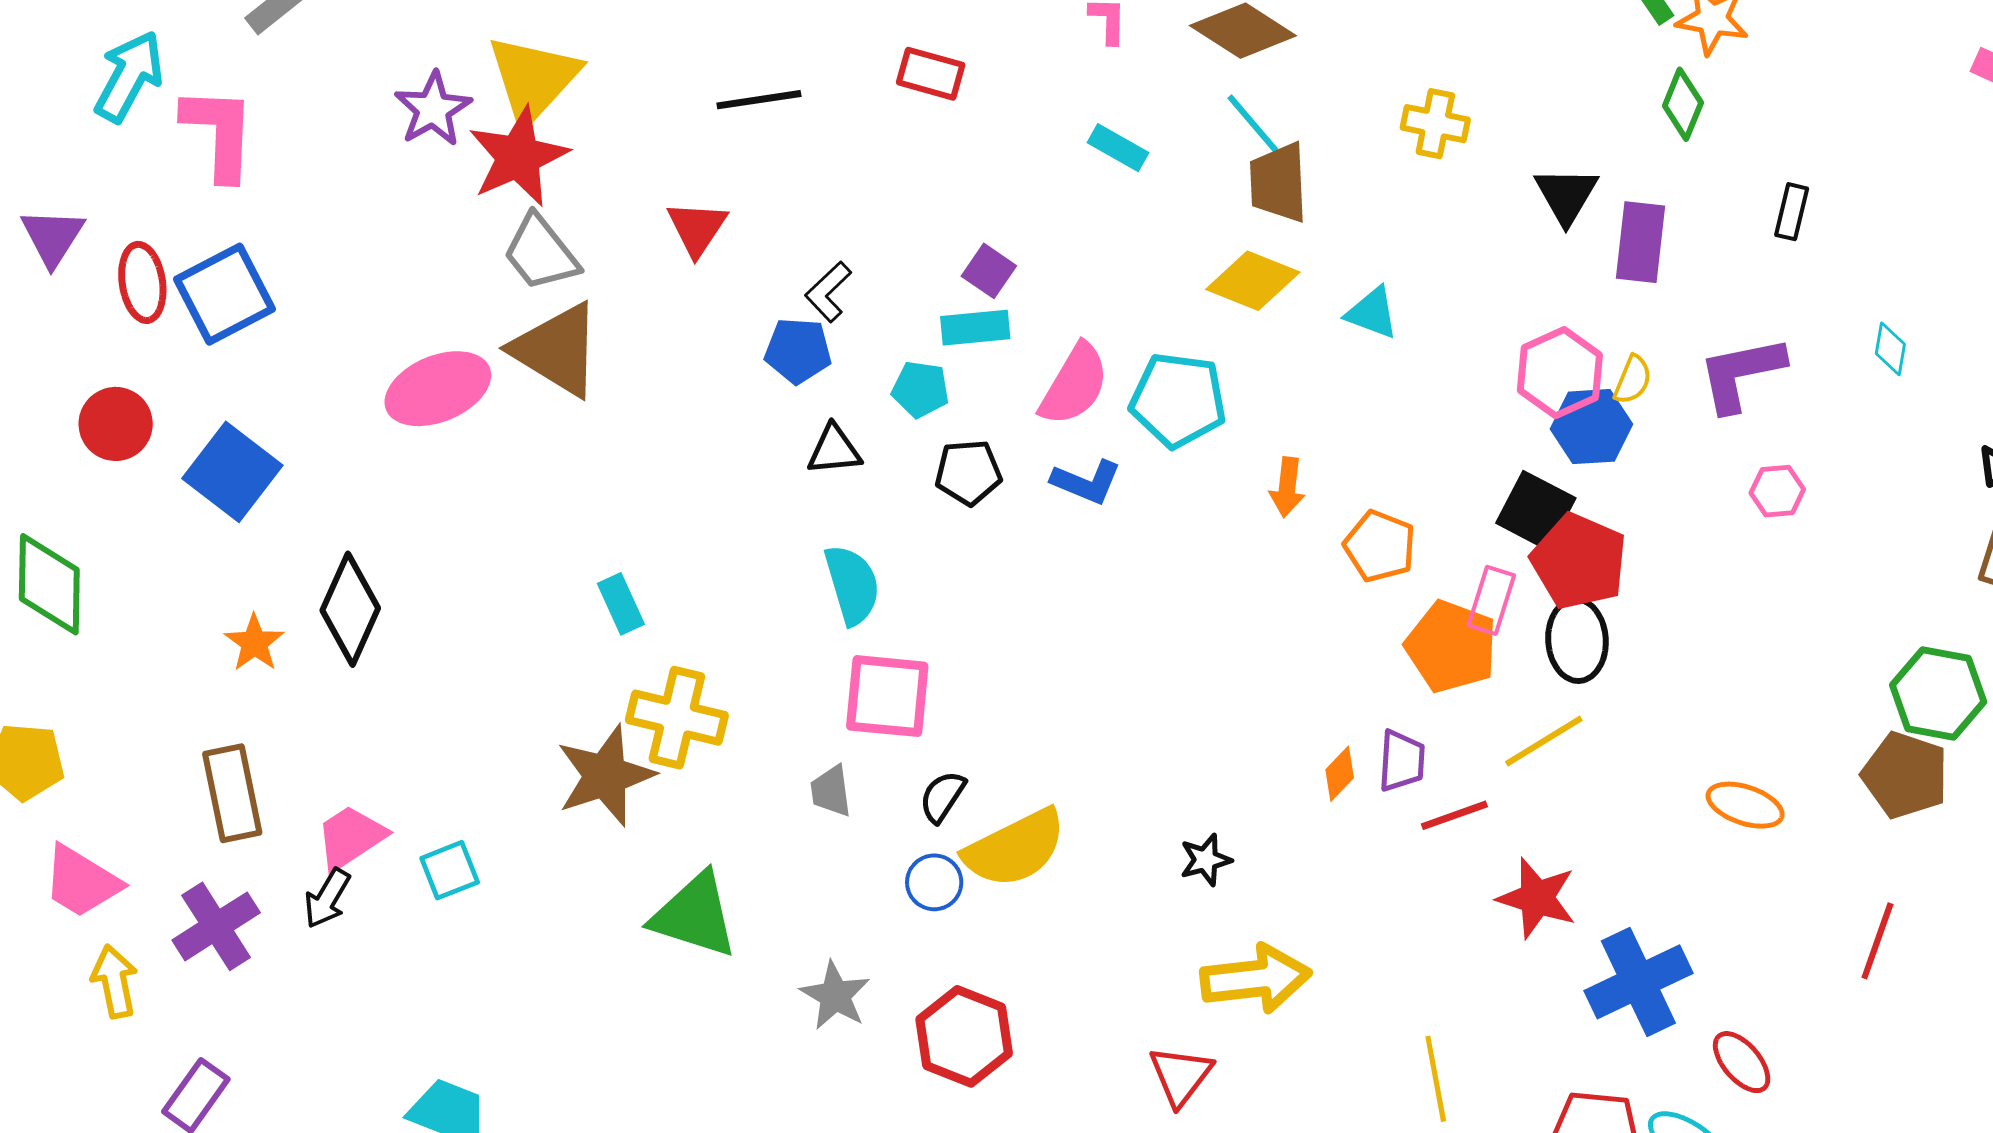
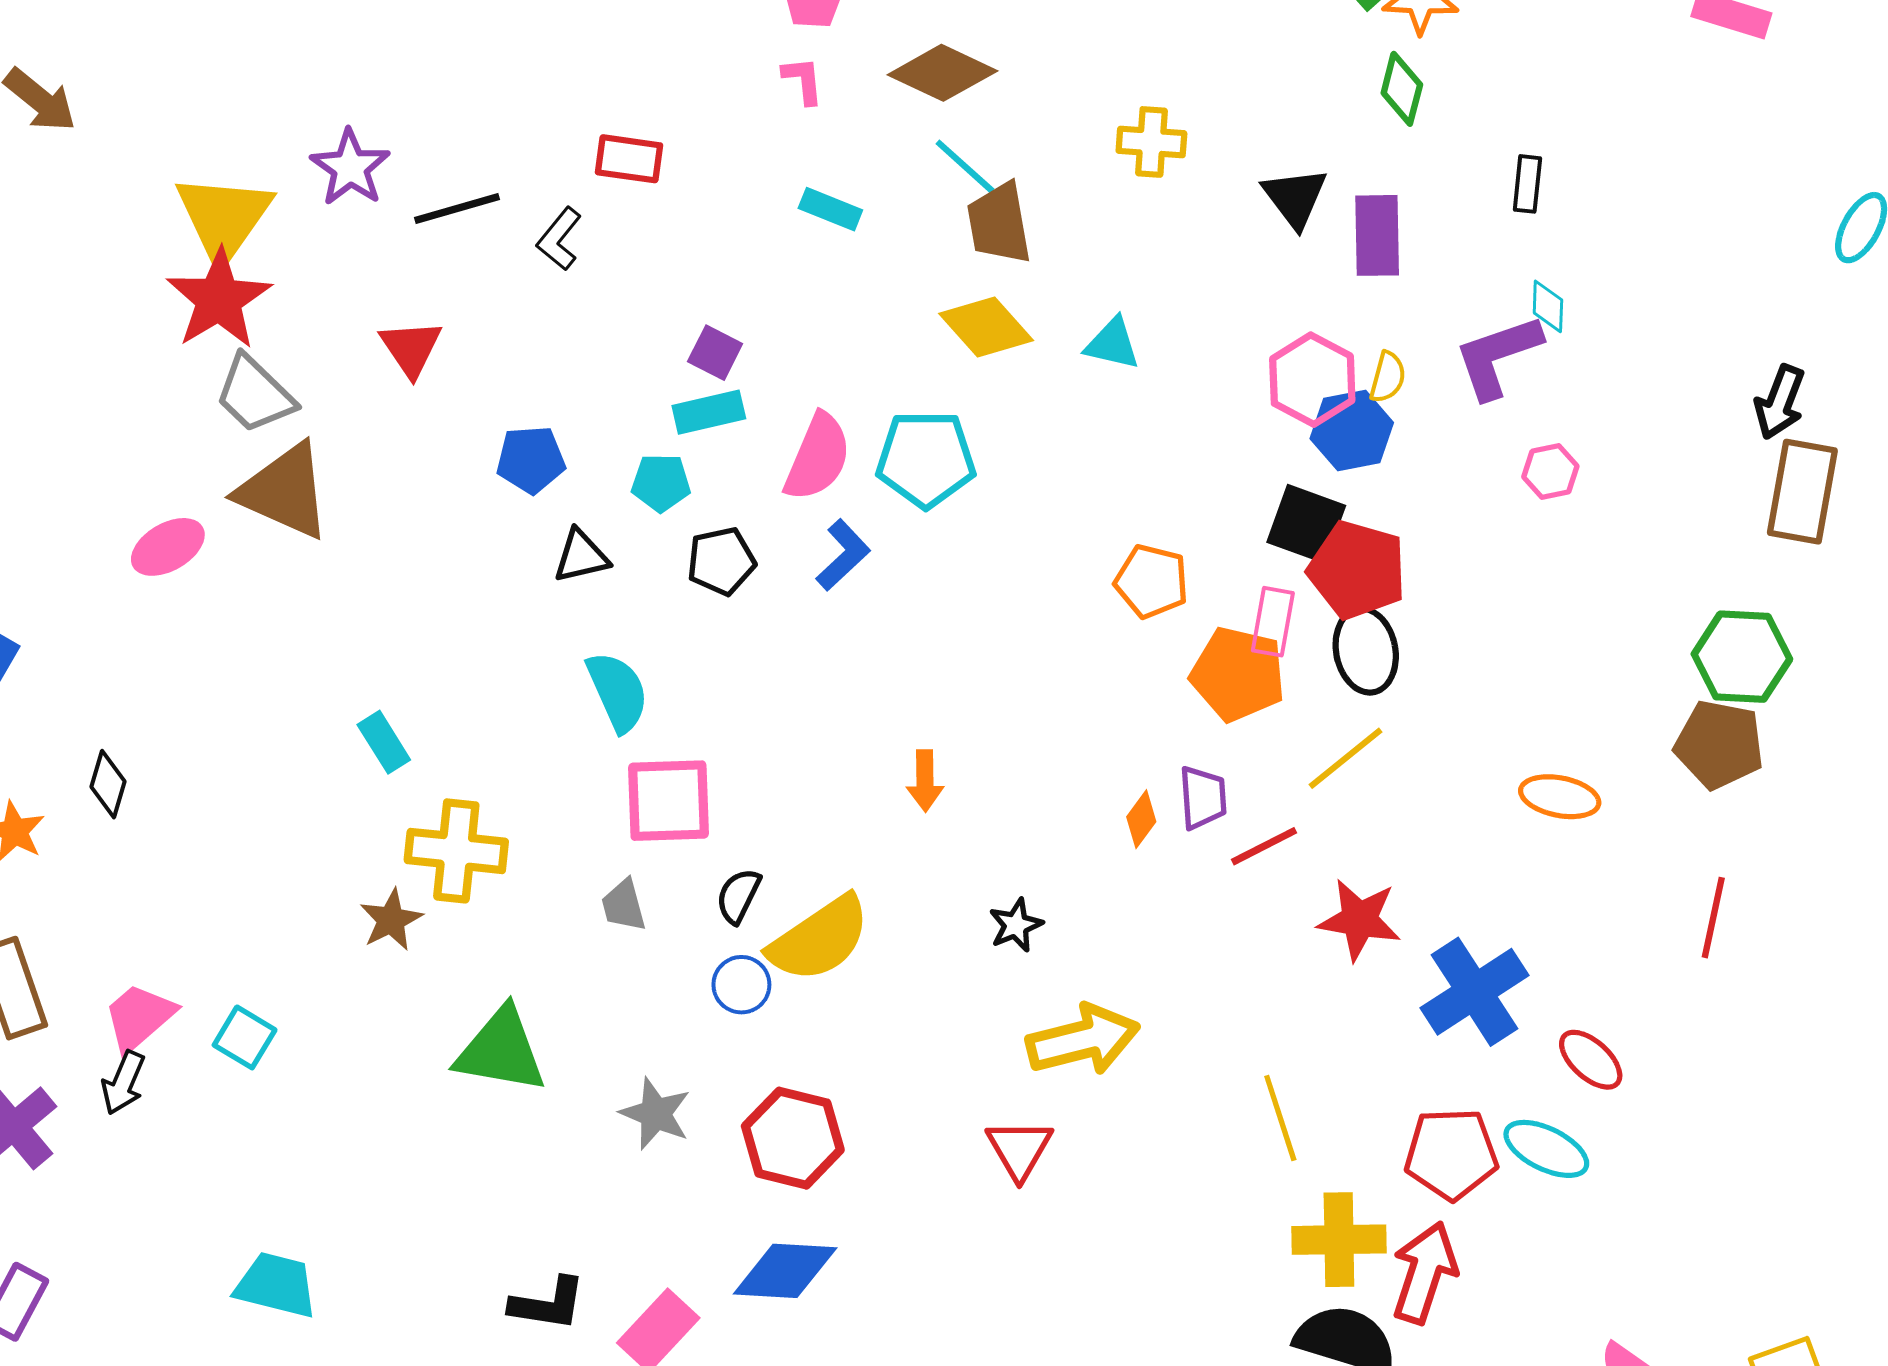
purple star: (433, 109) -> (350, 168), moved
yellow diamond: (1253, 281) -> (986, 327), turned 34
black L-shape: (828, 292) -> (559, 239), moved
cyan diamond: (1890, 349) -> (1548, 306), moved
pink ellipse: (438, 389) -> (168, 547), size x0.7
blue L-shape: (1086, 482) -> (843, 555), turned -58
orange arrow: (1287, 487) -> (925, 781), moved
black diamond: (350, 609) -> (108, 784), size x0.6
brown star: (605, 776) -> (391, 920), size x0.6
cyan square: (450, 870) -> (245, 1037), turned -30

